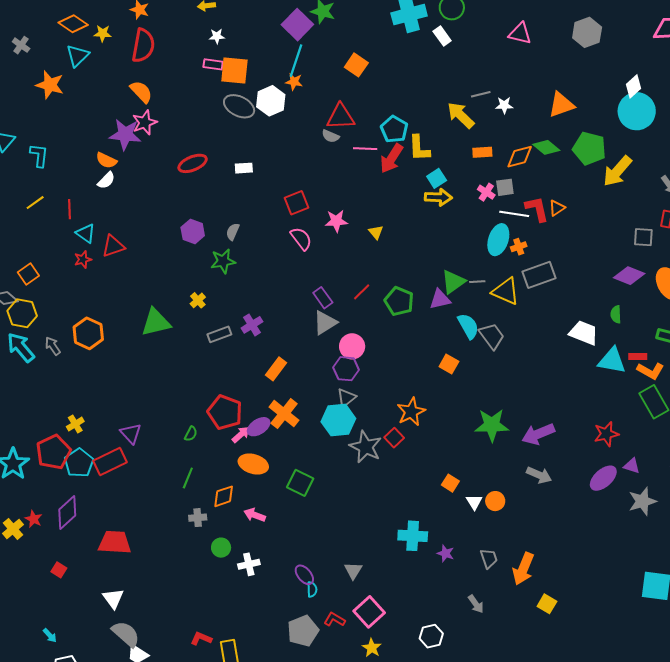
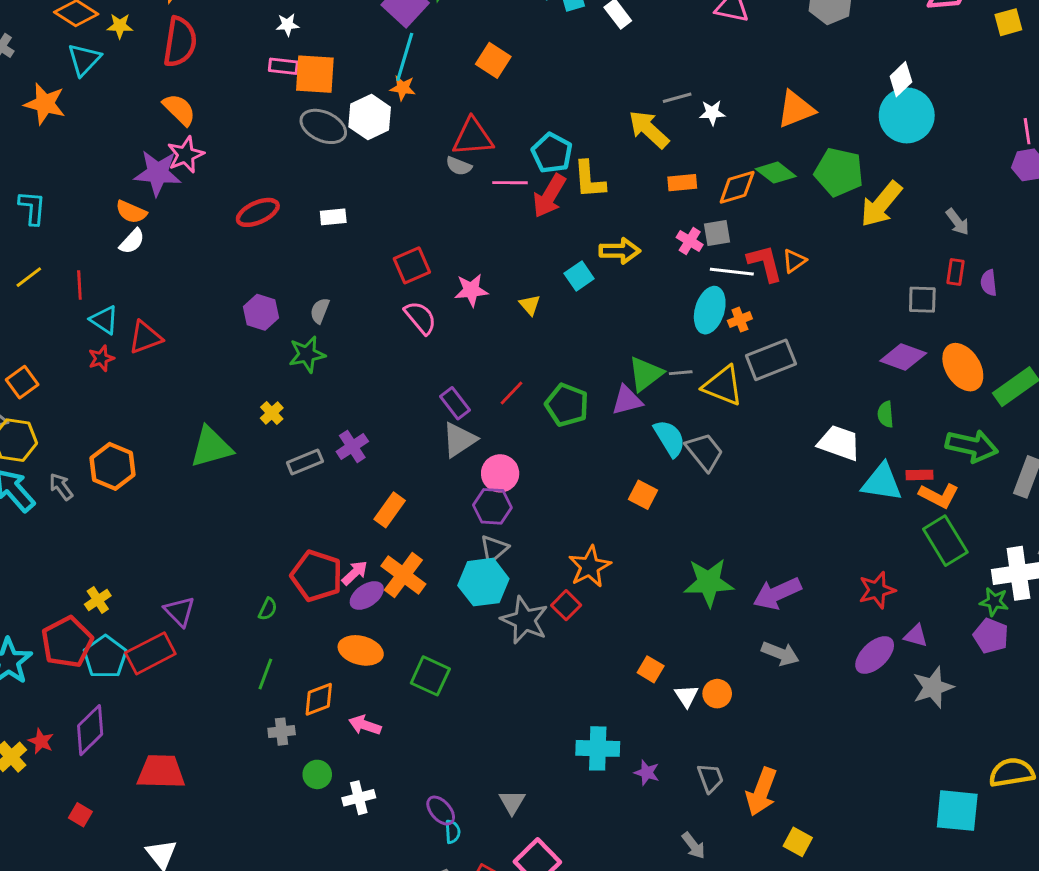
cyan square: (437, 178) -> (579, 276), moved
pink arrow: (241, 435) -> (355, 573), moved

